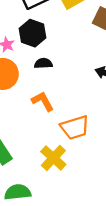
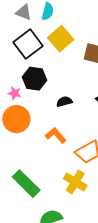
black semicircle: (43, 63) -> (64, 102), moved

